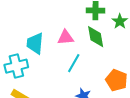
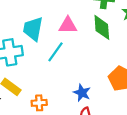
cyan line: (74, 63) -> (56, 52), moved

